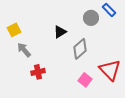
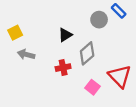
gray arrow: (24, 50) -> (26, 54), turned -35
red cross: (38, 72) -> (63, 68), moved

